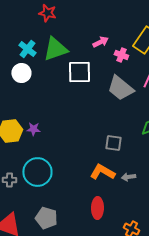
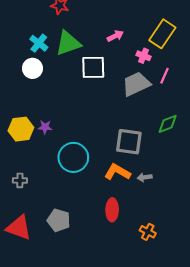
pink cross: (121, 55) -> (144, 56), moved
gray trapezoid: (120, 88) -> (136, 84), turned 116
gray square: (113, 143) -> (129, 142), size x1.5
cyan circle: (37, 172) -> (73, 157), moved

